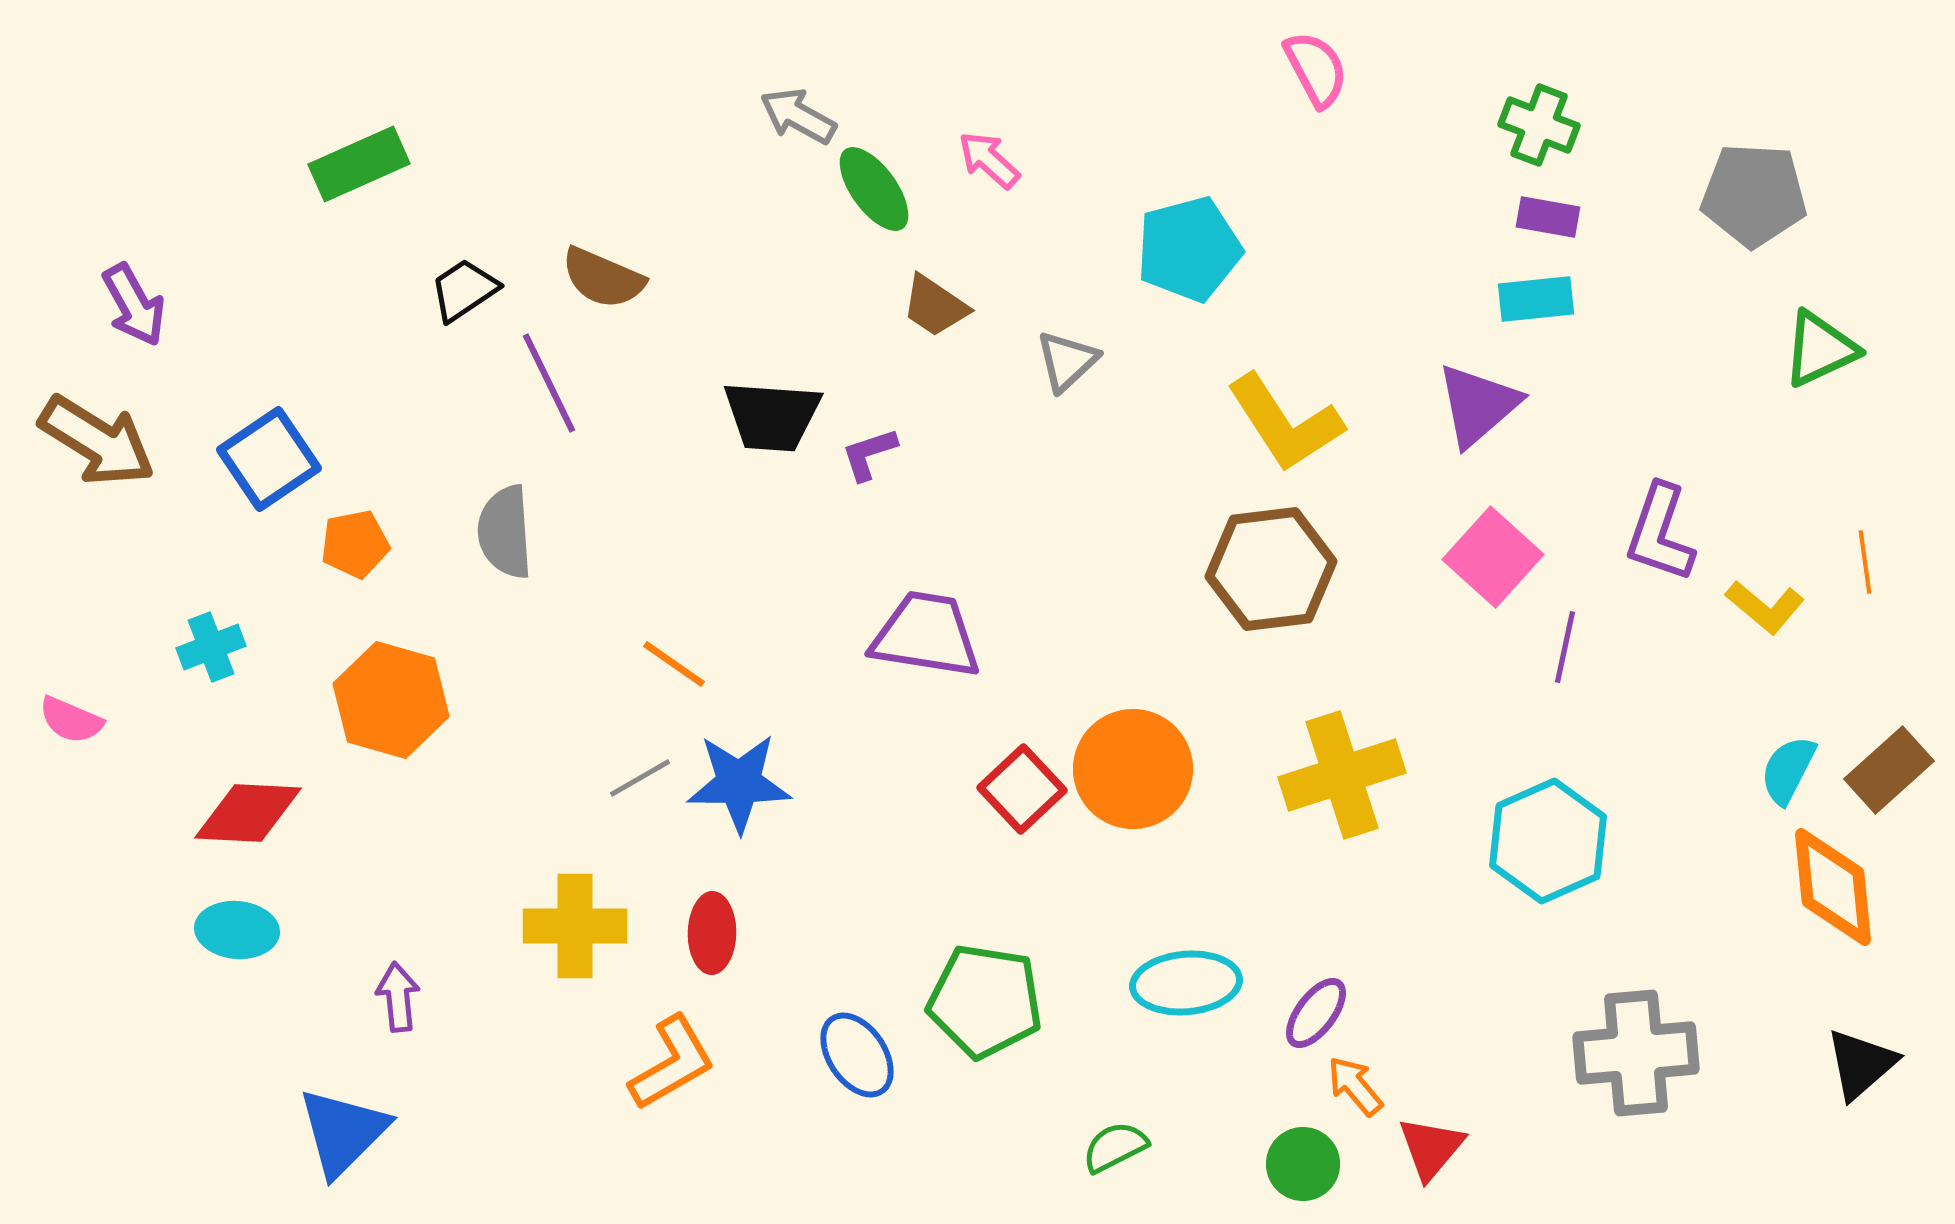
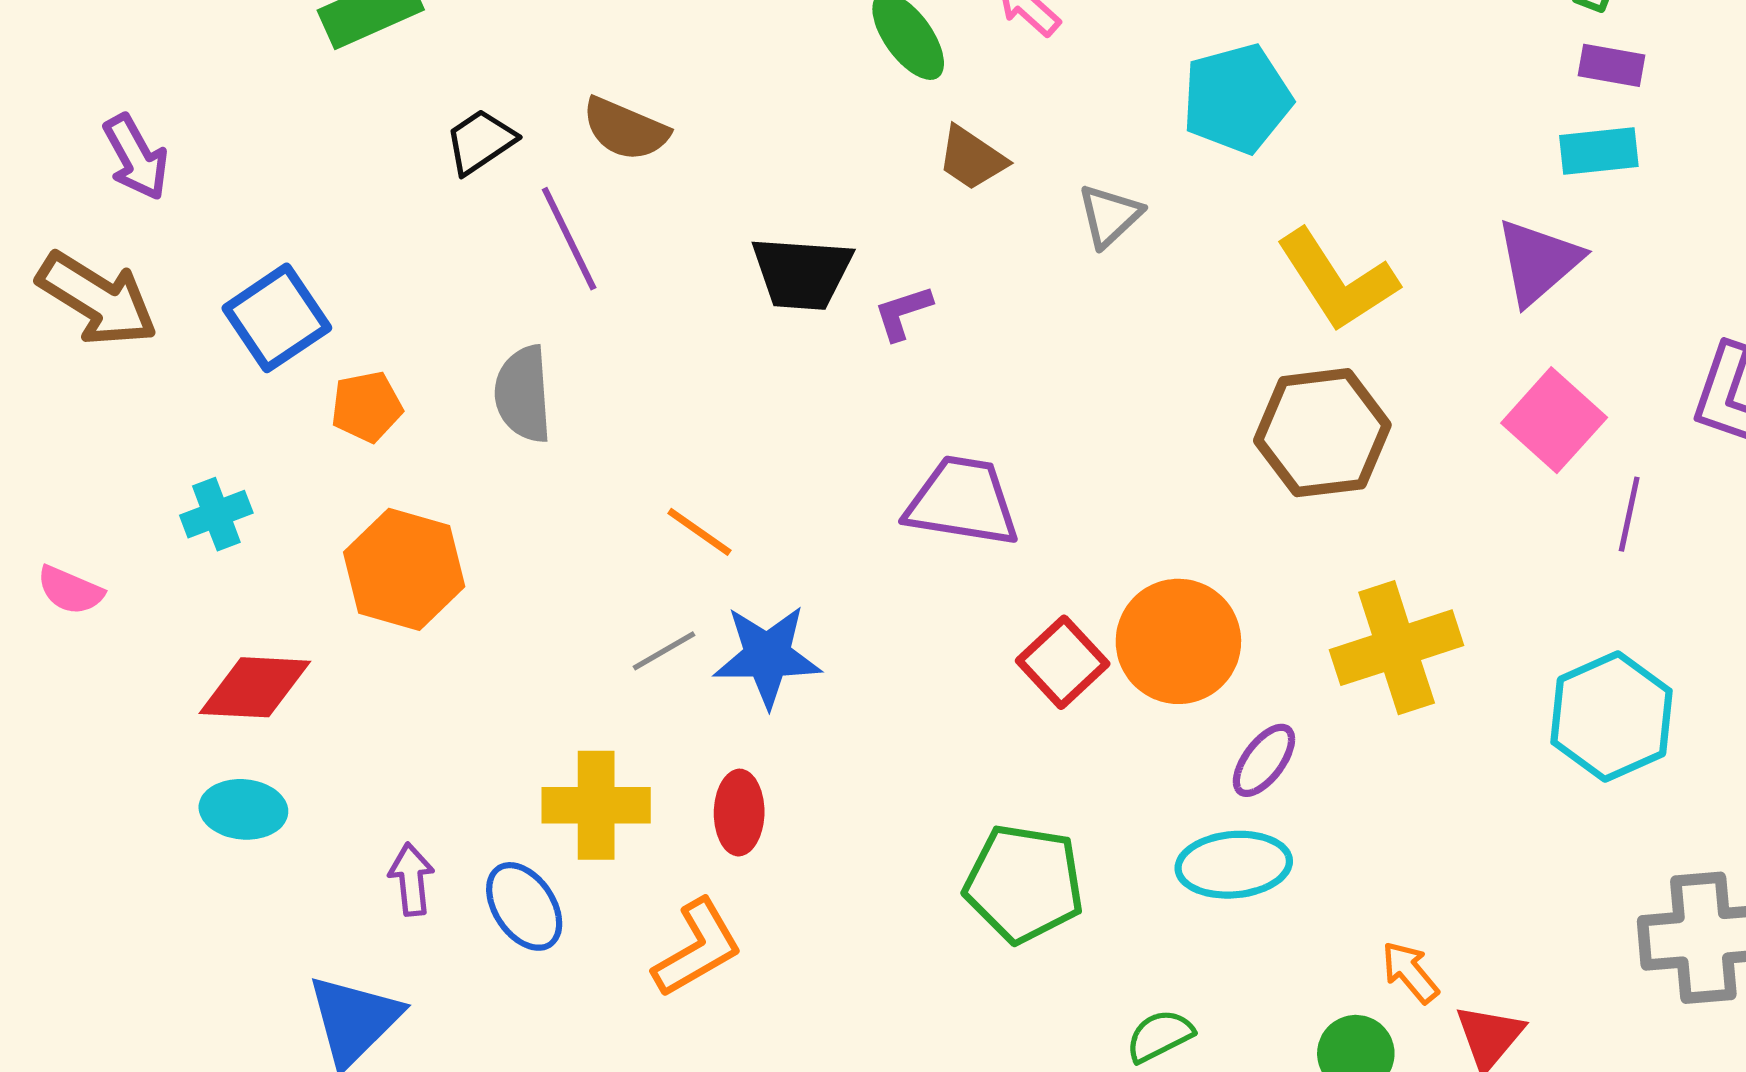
purple ellipse: (1316, 1013) -> (1264, 760), moved
blue ellipse: (857, 1055) -> (524, 906), moved

